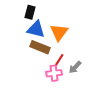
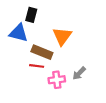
blue triangle: (36, 29) -> (19, 33), moved
red line: (59, 60) -> (37, 66), moved, turned 64

